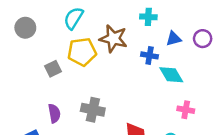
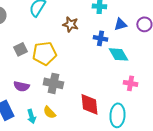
brown star: (113, 39) -> (70, 24), size x0.7
yellow pentagon: (82, 52) -> (44, 53), moved
purple semicircle: (54, 113) -> (21, 86), turned 112

